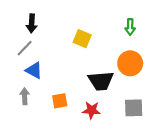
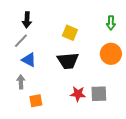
black trapezoid: (101, 81) -> (68, 61), moved
orange square: (60, 101) -> (36, 101), moved
gray square: (134, 108) -> (99, 94), moved

